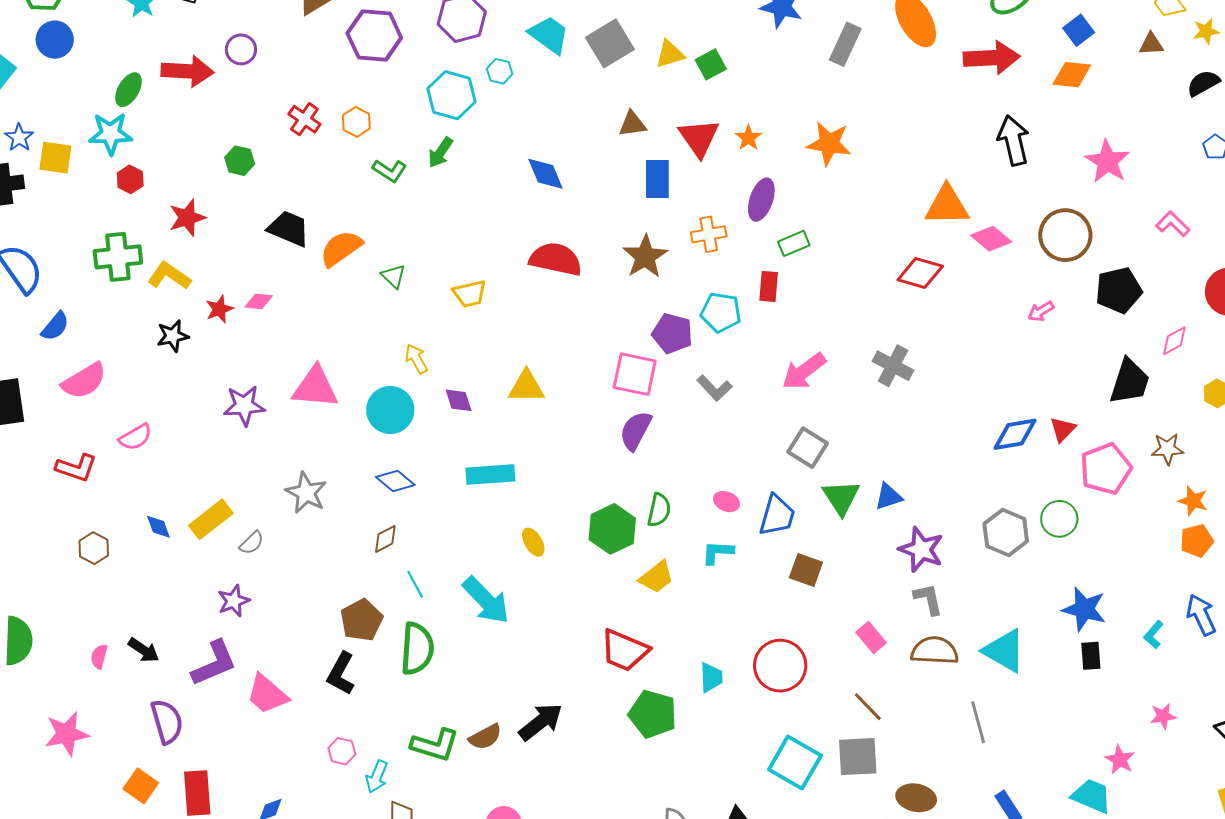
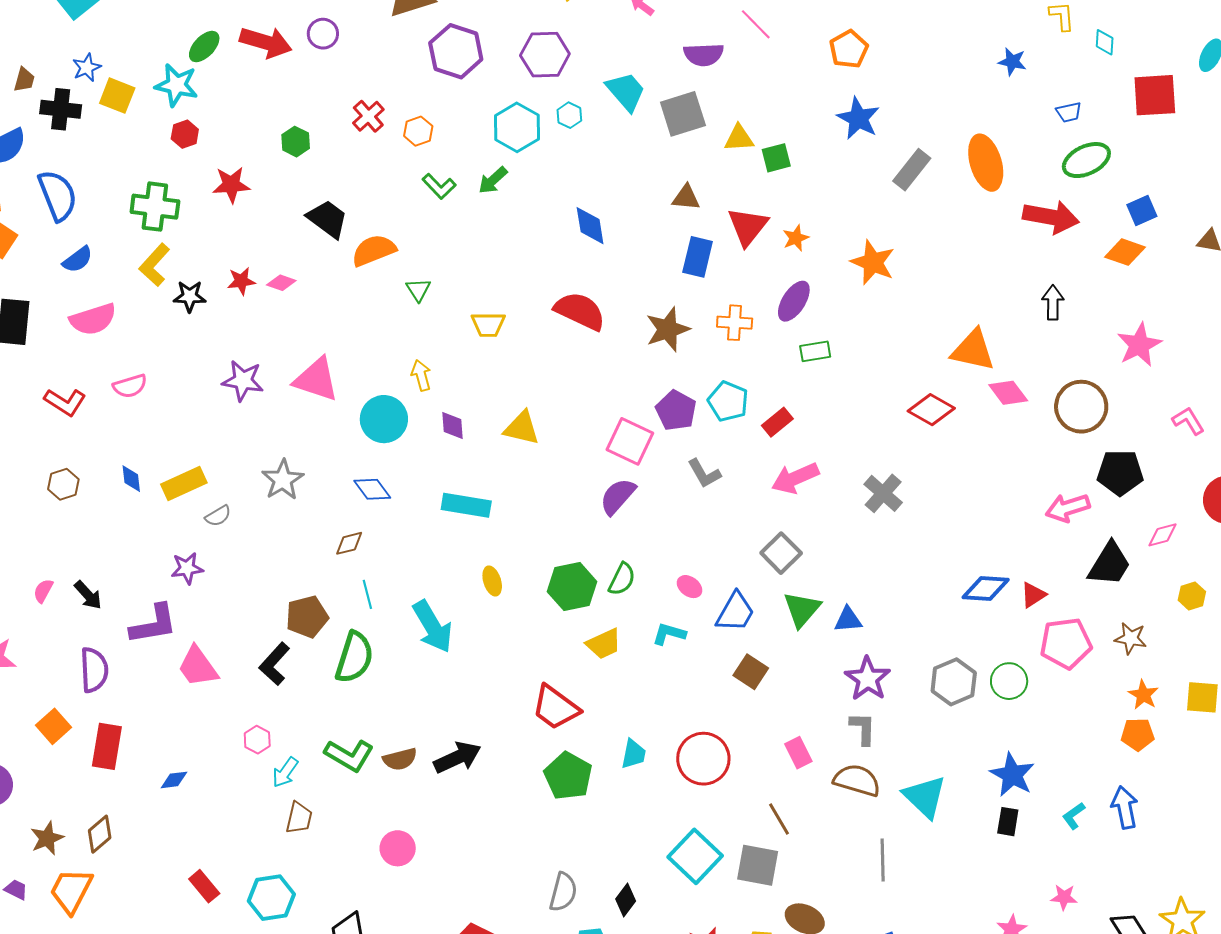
black arrow: (1014, 140) -> (1053, 303), size x0.7
yellow L-shape: (169, 276) -> (154, 265), moved, turned -96
red rectangle: (769, 286) -> (777, 422), moved, turned 32
pink arrow: (1041, 311) -> (1068, 508), moved, size x1.6

